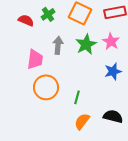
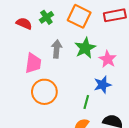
pink star: (111, 41) -> (108, 59), moved
blue star: (113, 71) -> (103, 85), moved
green line: (77, 97) -> (86, 102), moved

